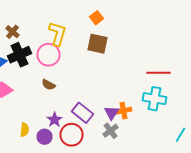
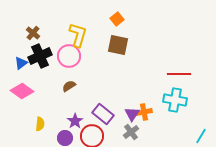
brown semicircle: (48, 85) -> (69, 86), turned 120
yellow semicircle: (24, 130) -> (40, 124), moved

